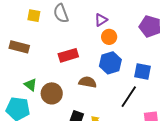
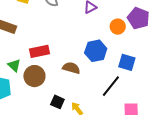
orange circle: (109, 37) -> (118, 27), moved
red rectangle: (68, 55) -> (39, 51), moved

